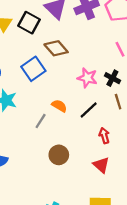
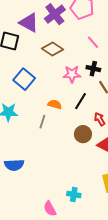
brown diamond: (56, 48) -> (53, 49), moved
brown circle: (59, 155) -> (83, 134), moved

